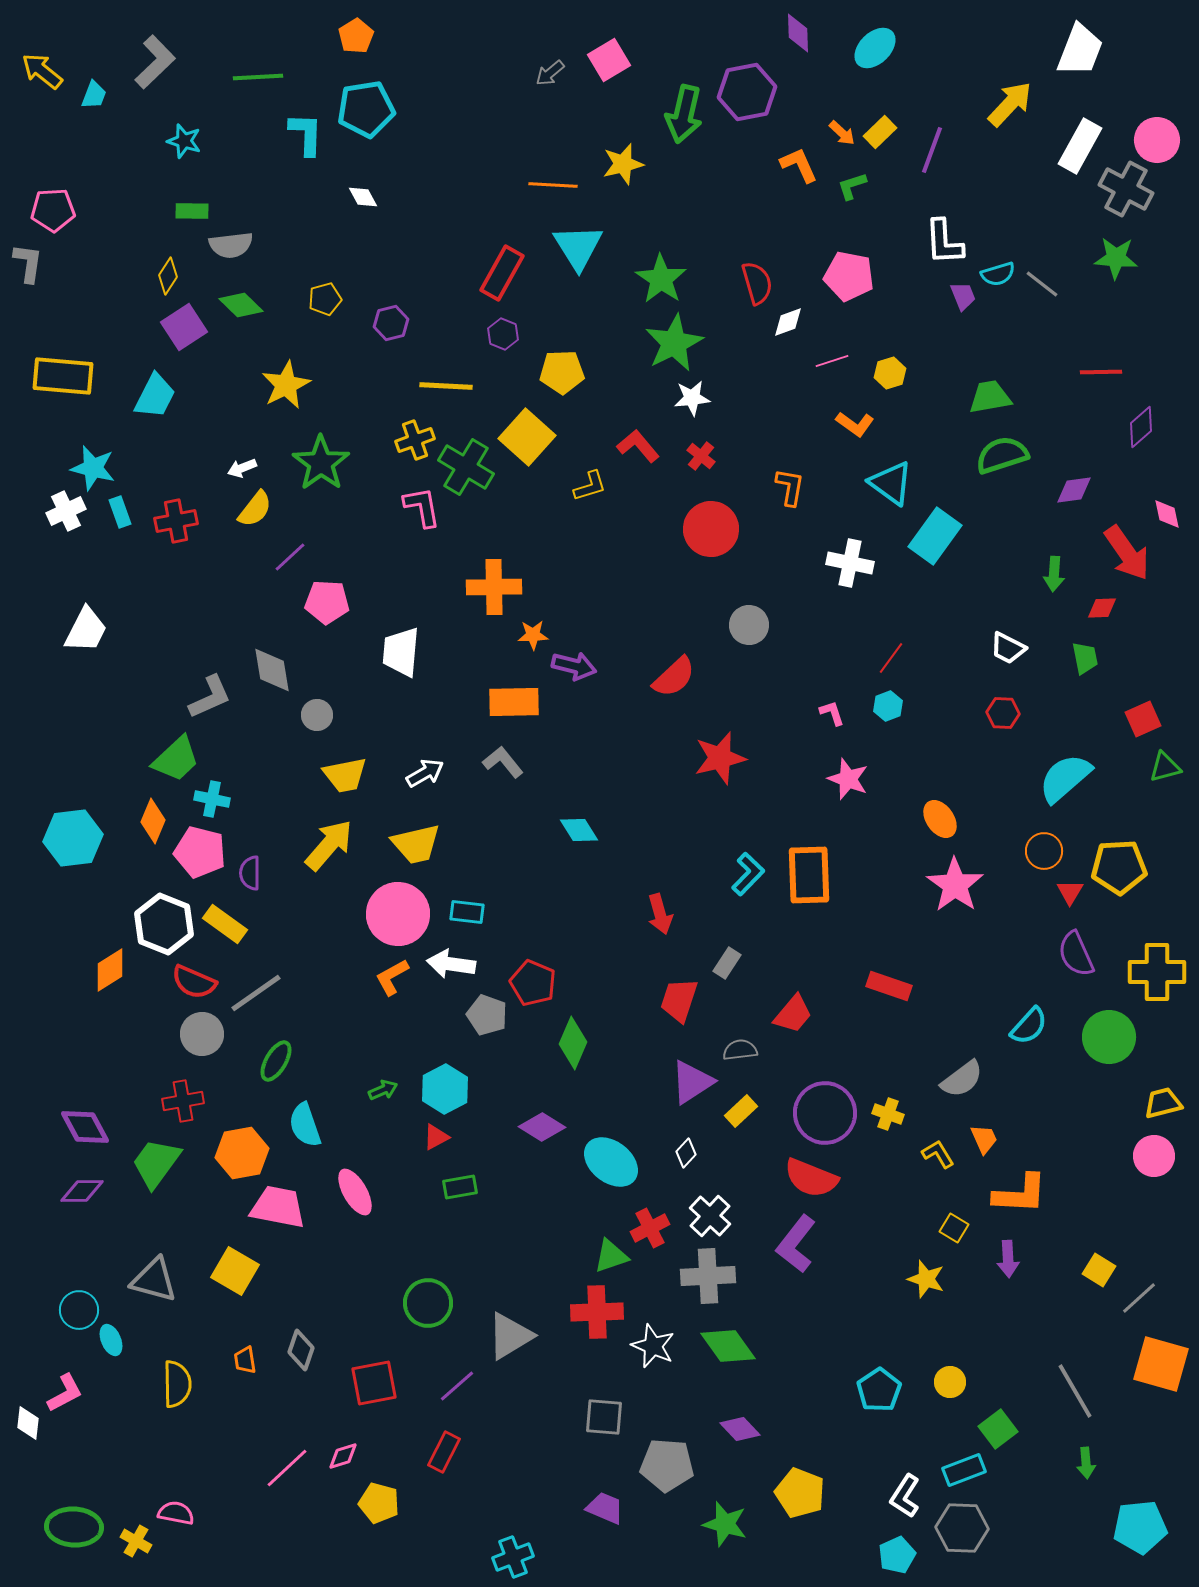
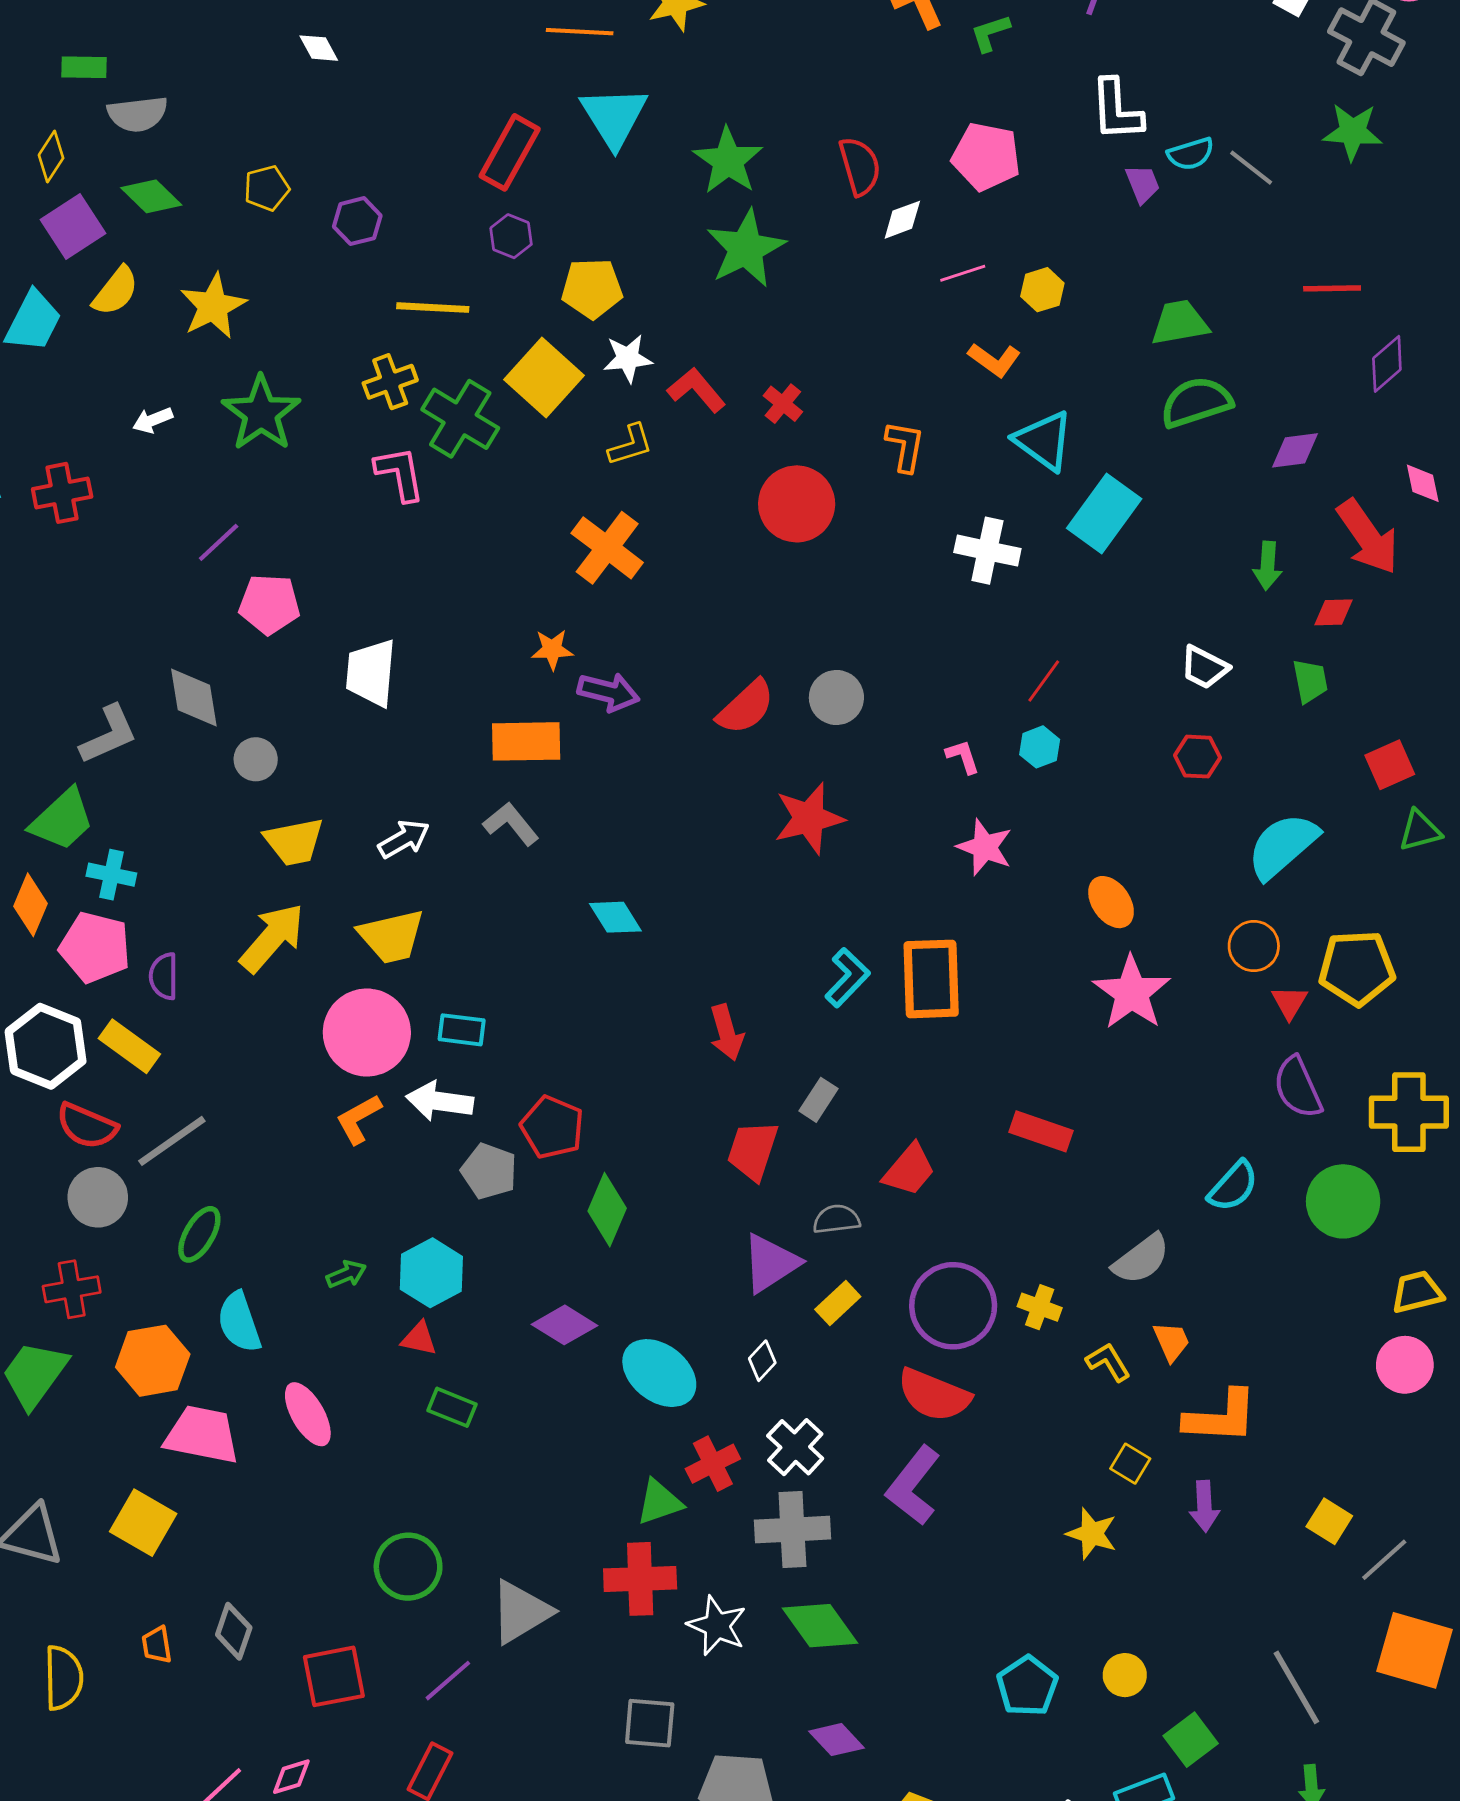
white star: (692, 398) -> (628, 358), moved
yellow semicircle: (255, 509) -> (116, 291), moved
orange cross: (494, 587) -> (607, 548), moved, turned 38
gray circle: (749, 625) -> (836, 698), moved
red triangle: (436, 1137) -> (419, 1339), turned 40
green rectangle: (460, 1187) -> (452, 1407), turned 32

